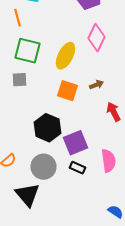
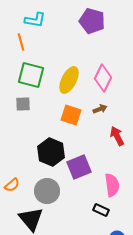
pink diamond: (96, 38) -> (103, 78), moved
black rectangle: (78, 168) -> (101, 210), moved

